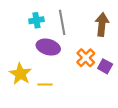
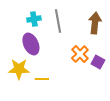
purple ellipse: (48, 47) -> (31, 44), moved, turned 50
yellow star: (20, 74) -> (19, 69), turned -30

